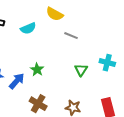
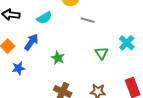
cyan cross: (107, 63) -> (127, 43), turned 35
blue arrow: (17, 81) -> (31, 42), moved

